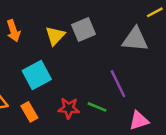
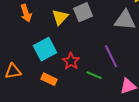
red star: (69, 108) -> (71, 61), moved, turned 30
orange rectangle: (29, 112) -> (49, 79), moved, turned -35

